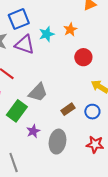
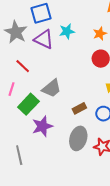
orange star: (70, 29) -> (100, 34), moved
purple star: (33, 131) -> (42, 126), size x1.5
gray ellipse: (58, 142) -> (78, 138), moved

